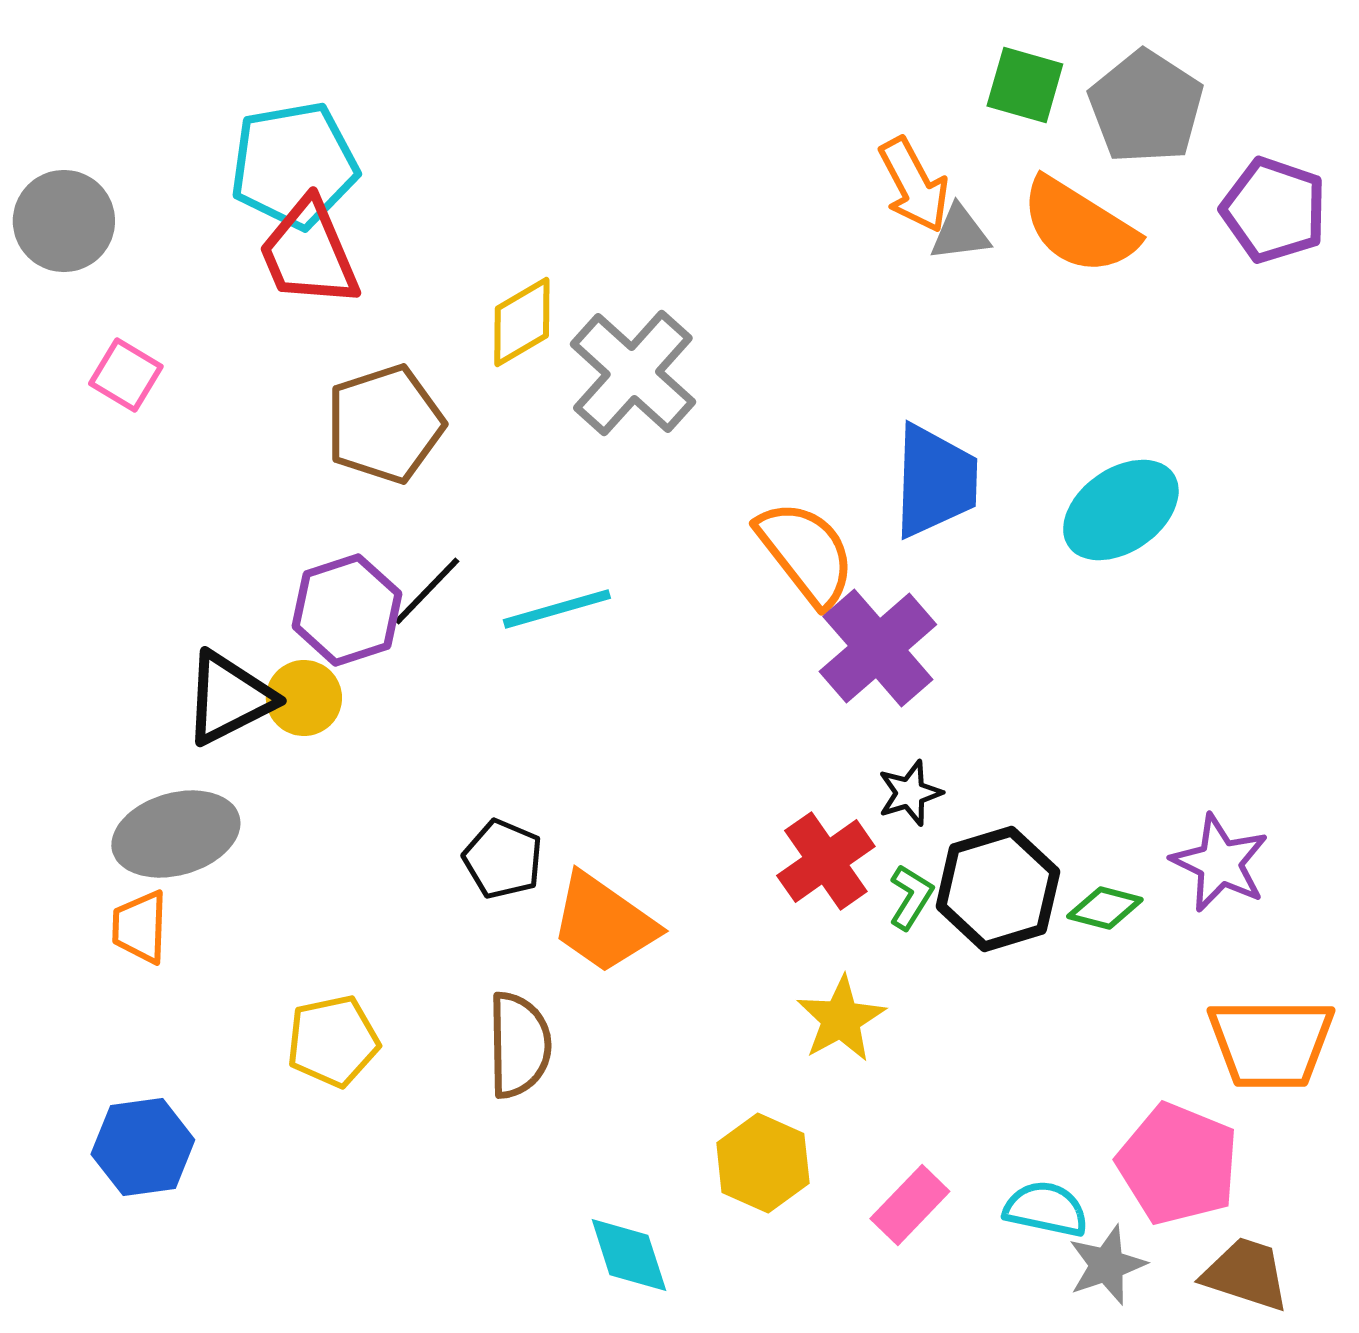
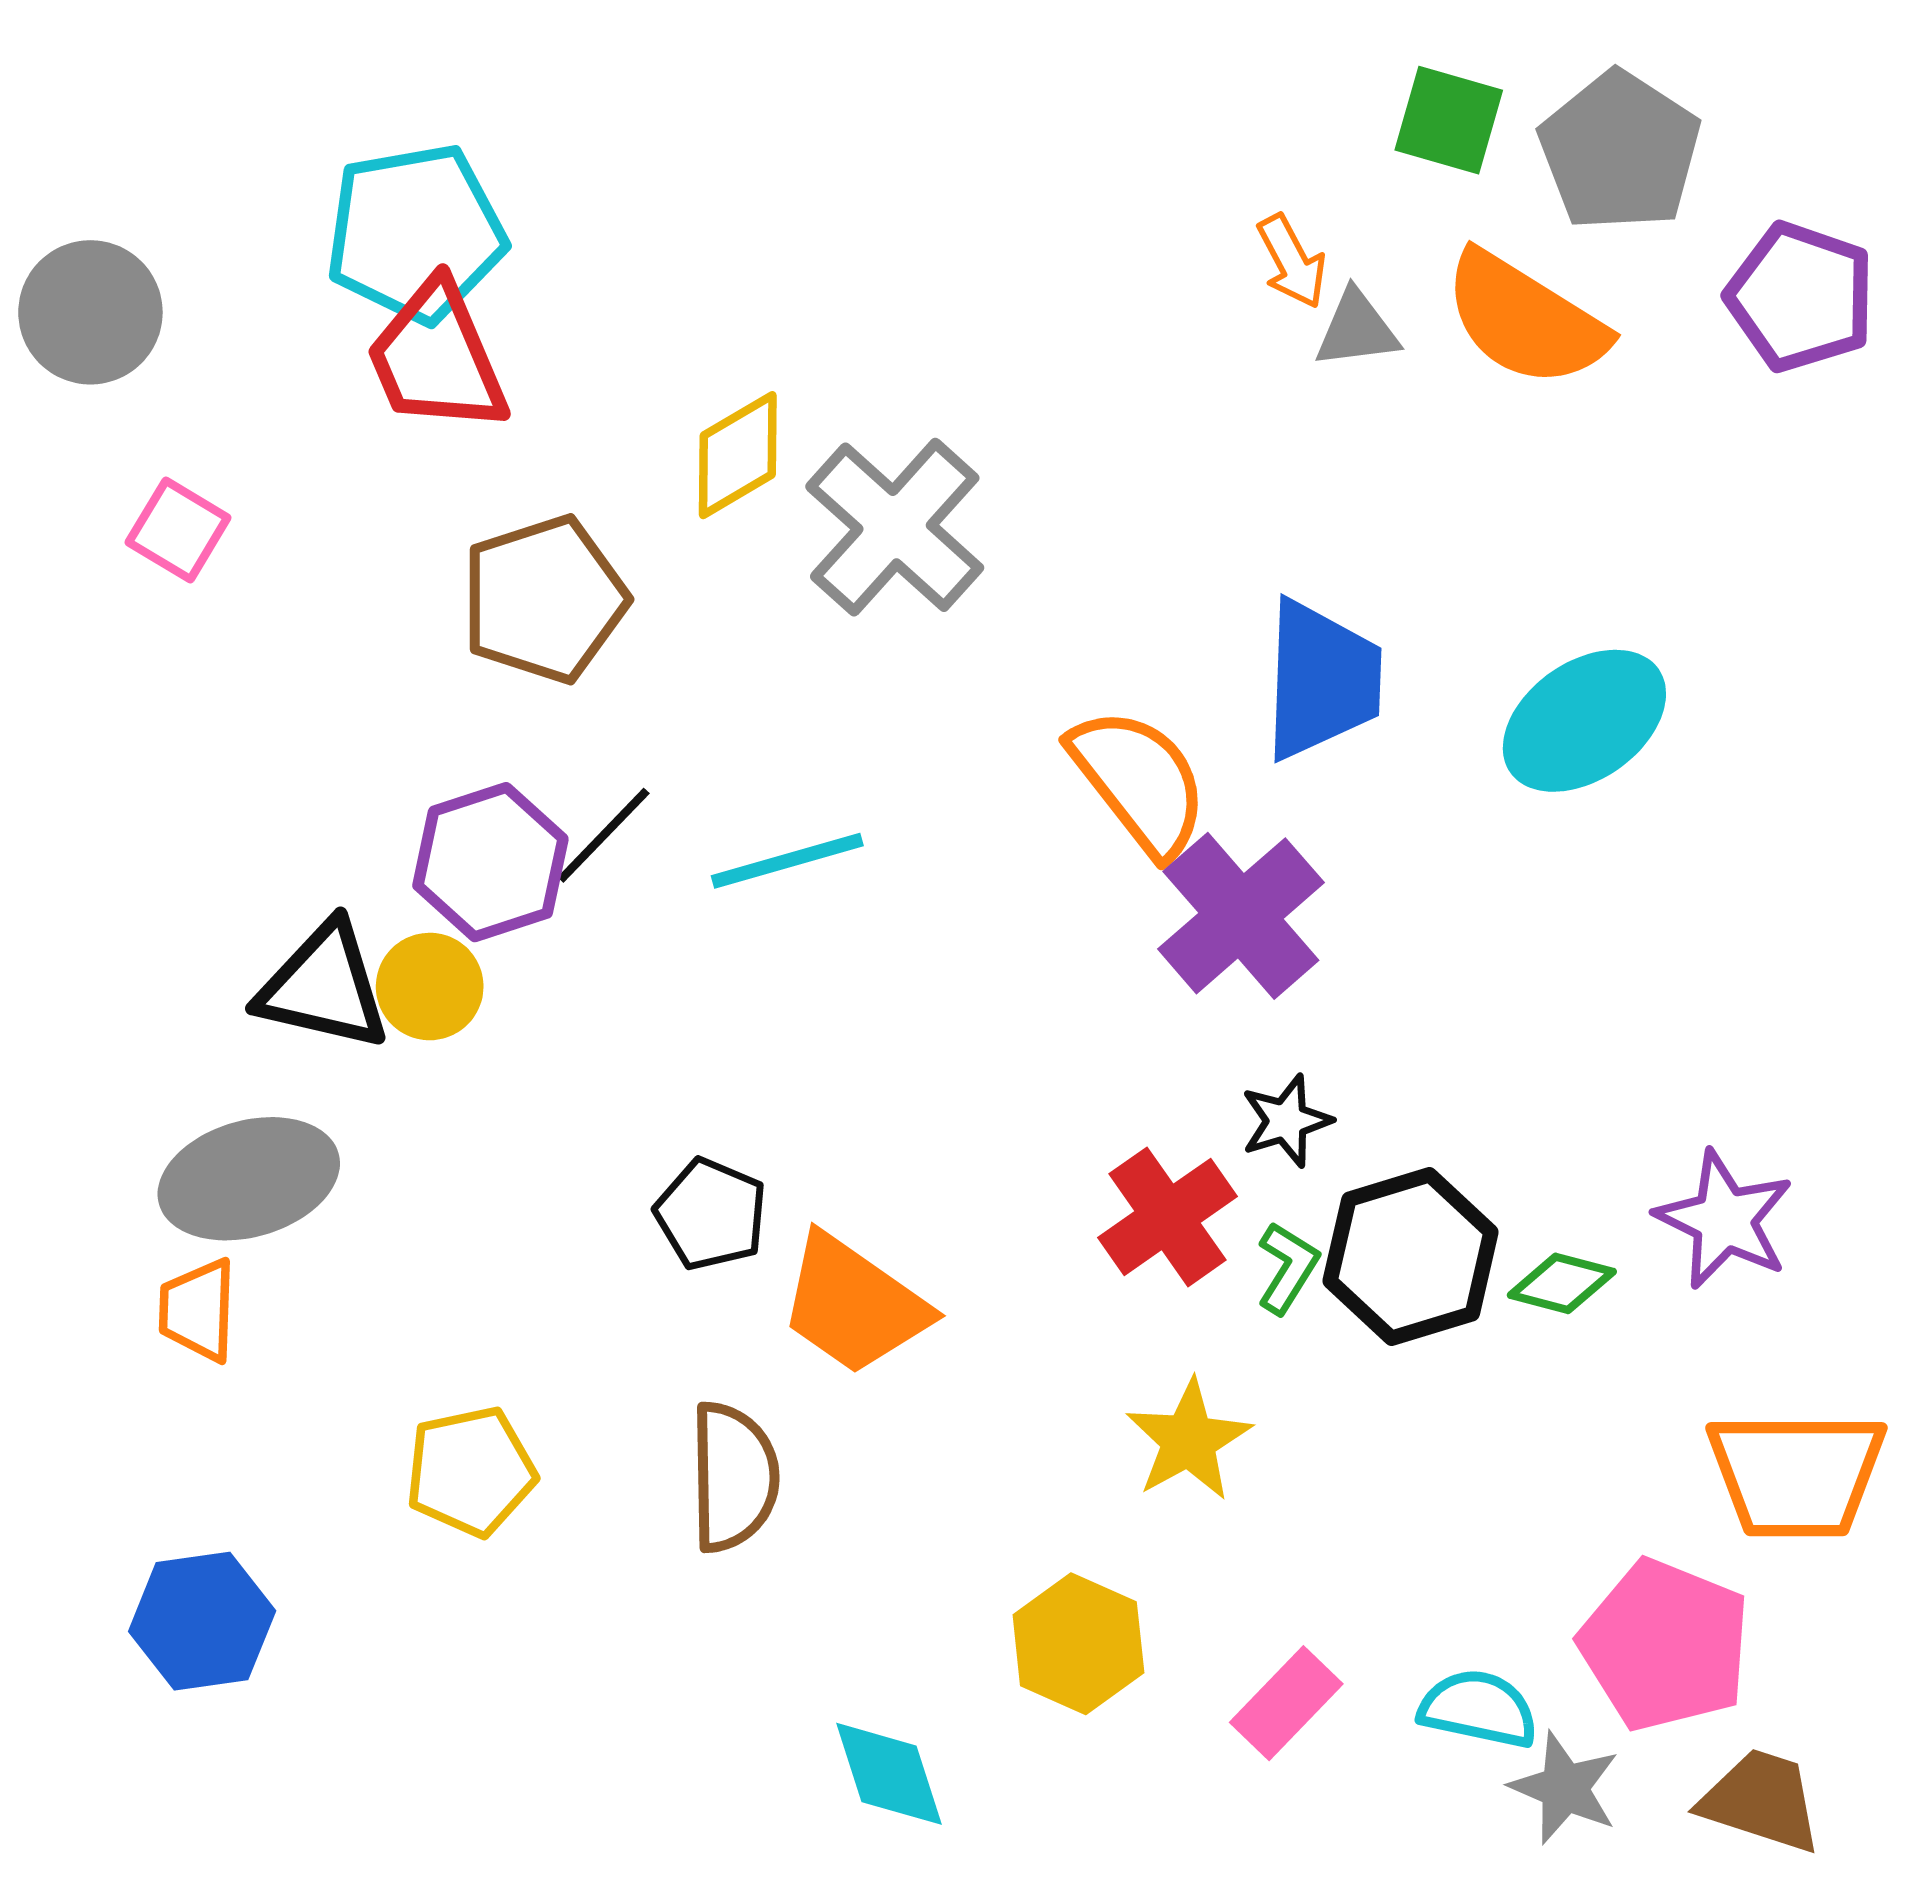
orange arrow: (914, 185) -> (1292, 261), size x0.7
black triangle: (229, 698) -> (324, 987), turned 40
gray star: (1107, 1265) -> (1565, 1788), turned -30

